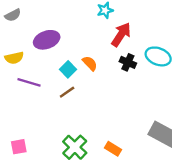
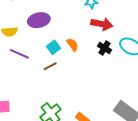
red arrow: (121, 35) -> (102, 24), turned 60

